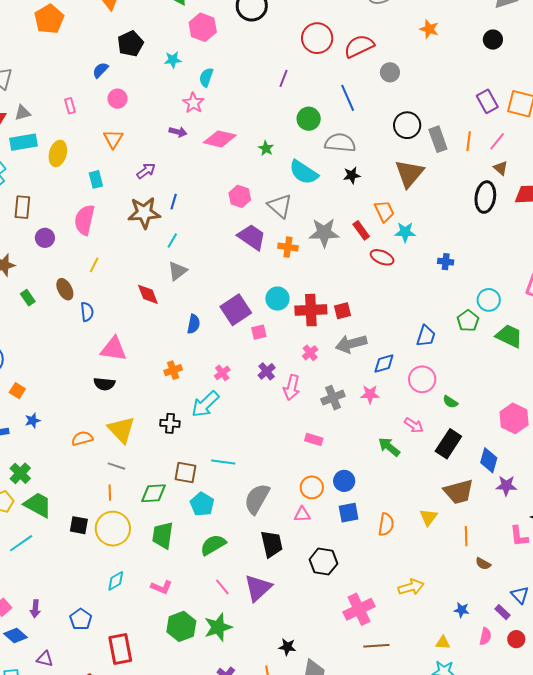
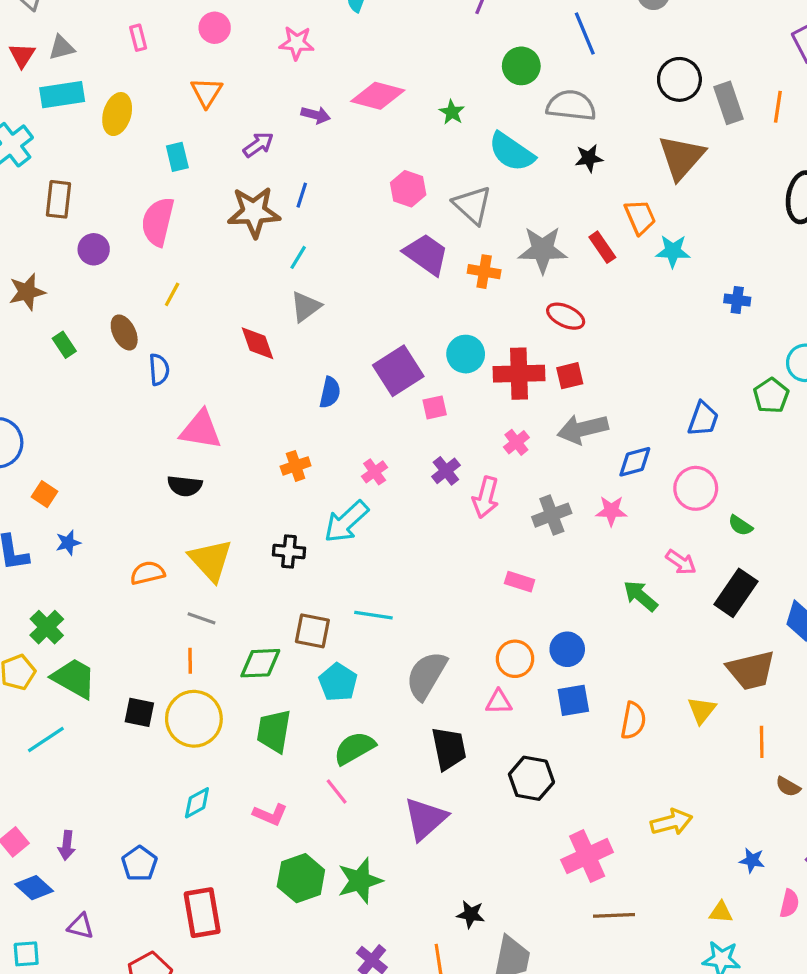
pink star: (193, 103) -> (297, 43), moved, turned -30
purple arrow: (178, 132) -> (316, 115), moved
red ellipse: (382, 257) -> (566, 316), moved
pink line: (222, 587) -> (337, 791), moved

